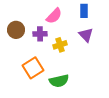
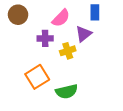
brown circle: (16, 30) -> (18, 15), moved
purple triangle: (86, 35) -> (84, 34), moved, turned 35

